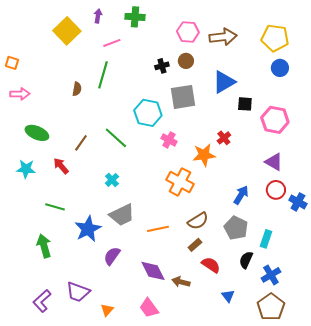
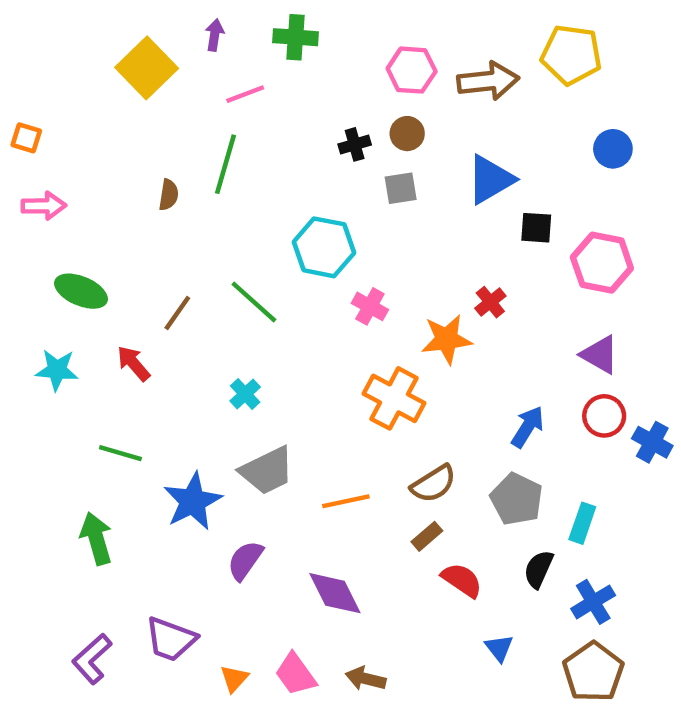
yellow pentagon: (275, 38) -> (571, 55), moved
gray square: (183, 97) -> (401, 188), moved, size x0.6
brown arrow: (181, 282) -> (366, 679), moved
pink trapezoid: (149, 308) -> (296, 674), moved

